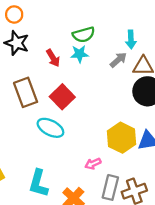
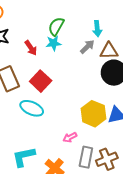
green semicircle: (84, 35) -> (56, 26), turned 138
cyan L-shape: (38, 183) -> (24, 157), turned 65

